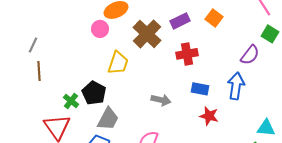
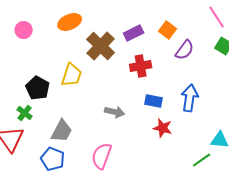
pink circle: (100, 29) -> (24, 30), moved
purple semicircle: (250, 55) -> (185, 50), moved
black pentagon: (94, 93) -> (38, 88), moved

